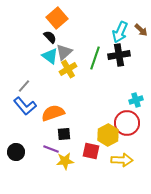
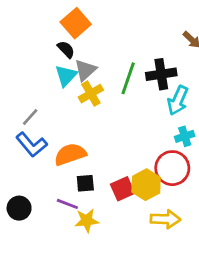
cyan arrow: (120, 32) -> (178, 100), moved
cyan triangle: (50, 56) -> (66, 76), turned 36
red square: (91, 151) -> (123, 189), moved, turned -36

